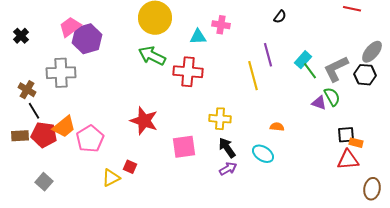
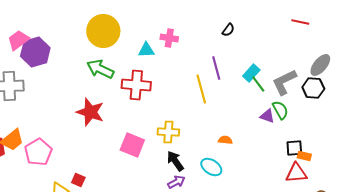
red star: (144, 121) -> (90, 112), moved
pink square: (184, 147) -> (132, 145), moved, turned 30

